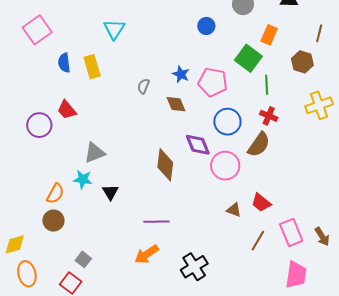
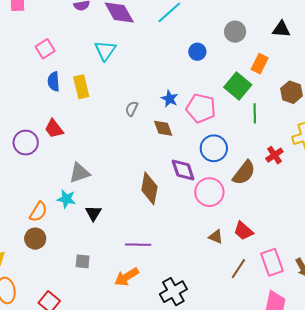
pink square: (37, 30) -> (45, 49), moved, size x0.7
red cross: (269, 116) -> (274, 155), moved, turned 30
gray square: (83, 259) -> (83, 261), moved, turned -35

